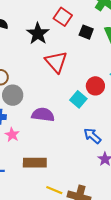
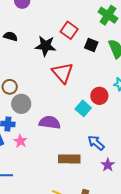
black star: (38, 34) -> (45, 46), turned -30
brown rectangle: (35, 163) -> (69, 159), moved

